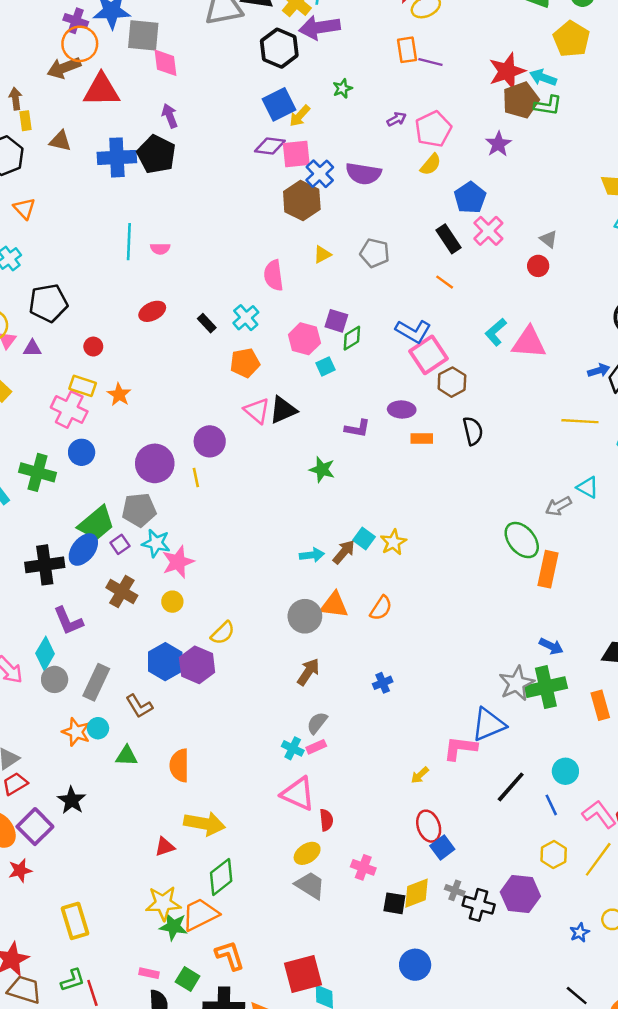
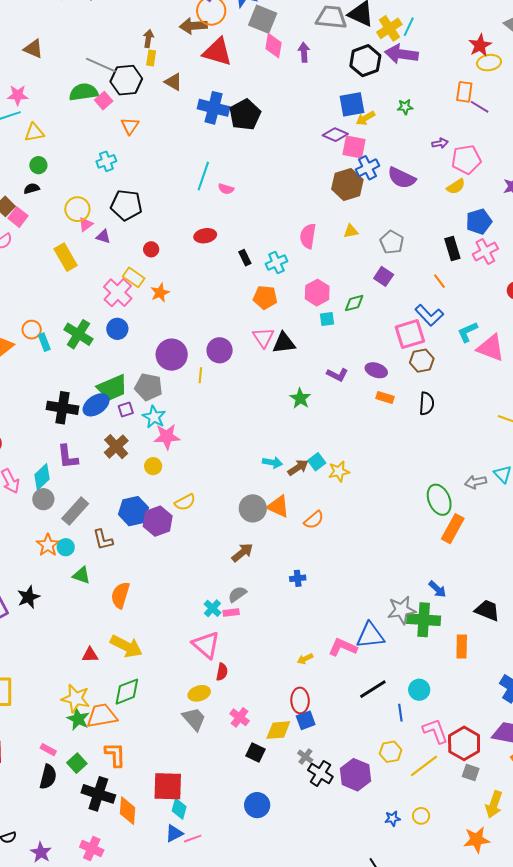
purple arrow: (170, 116) -> (304, 52), moved
purple square: (336, 321) -> (384, 276), moved
blue L-shape: (413, 331) -> (429, 315), moved
yellow diamond: (416, 893) -> (278, 730), moved

